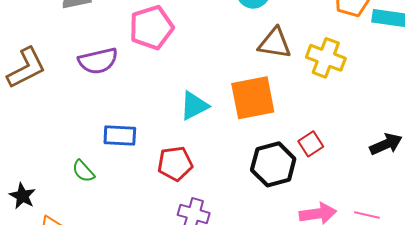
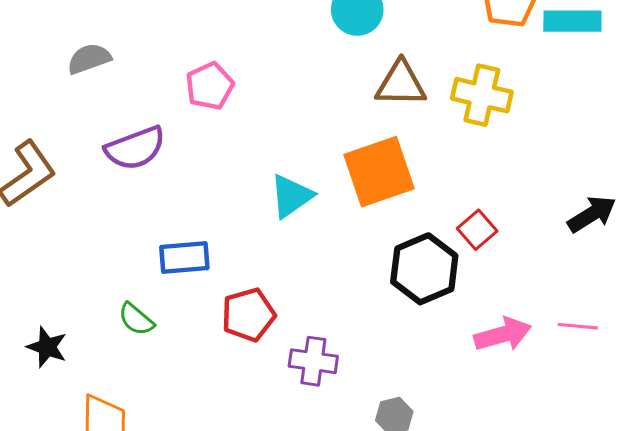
pink pentagon: (151, 28) -> (210, 86), size x0.7
red pentagon: (175, 164) -> (248, 315), moved
black star: (22, 196) -> (47, 347), moved

